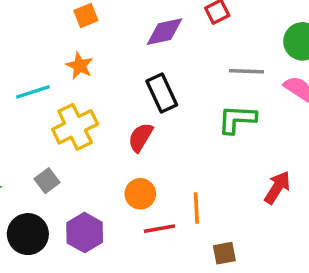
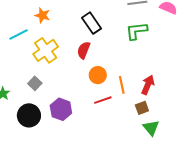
red arrow: (277, 187) -> (148, 85), moved
orange circle: (140, 194) -> (98, 75), moved

